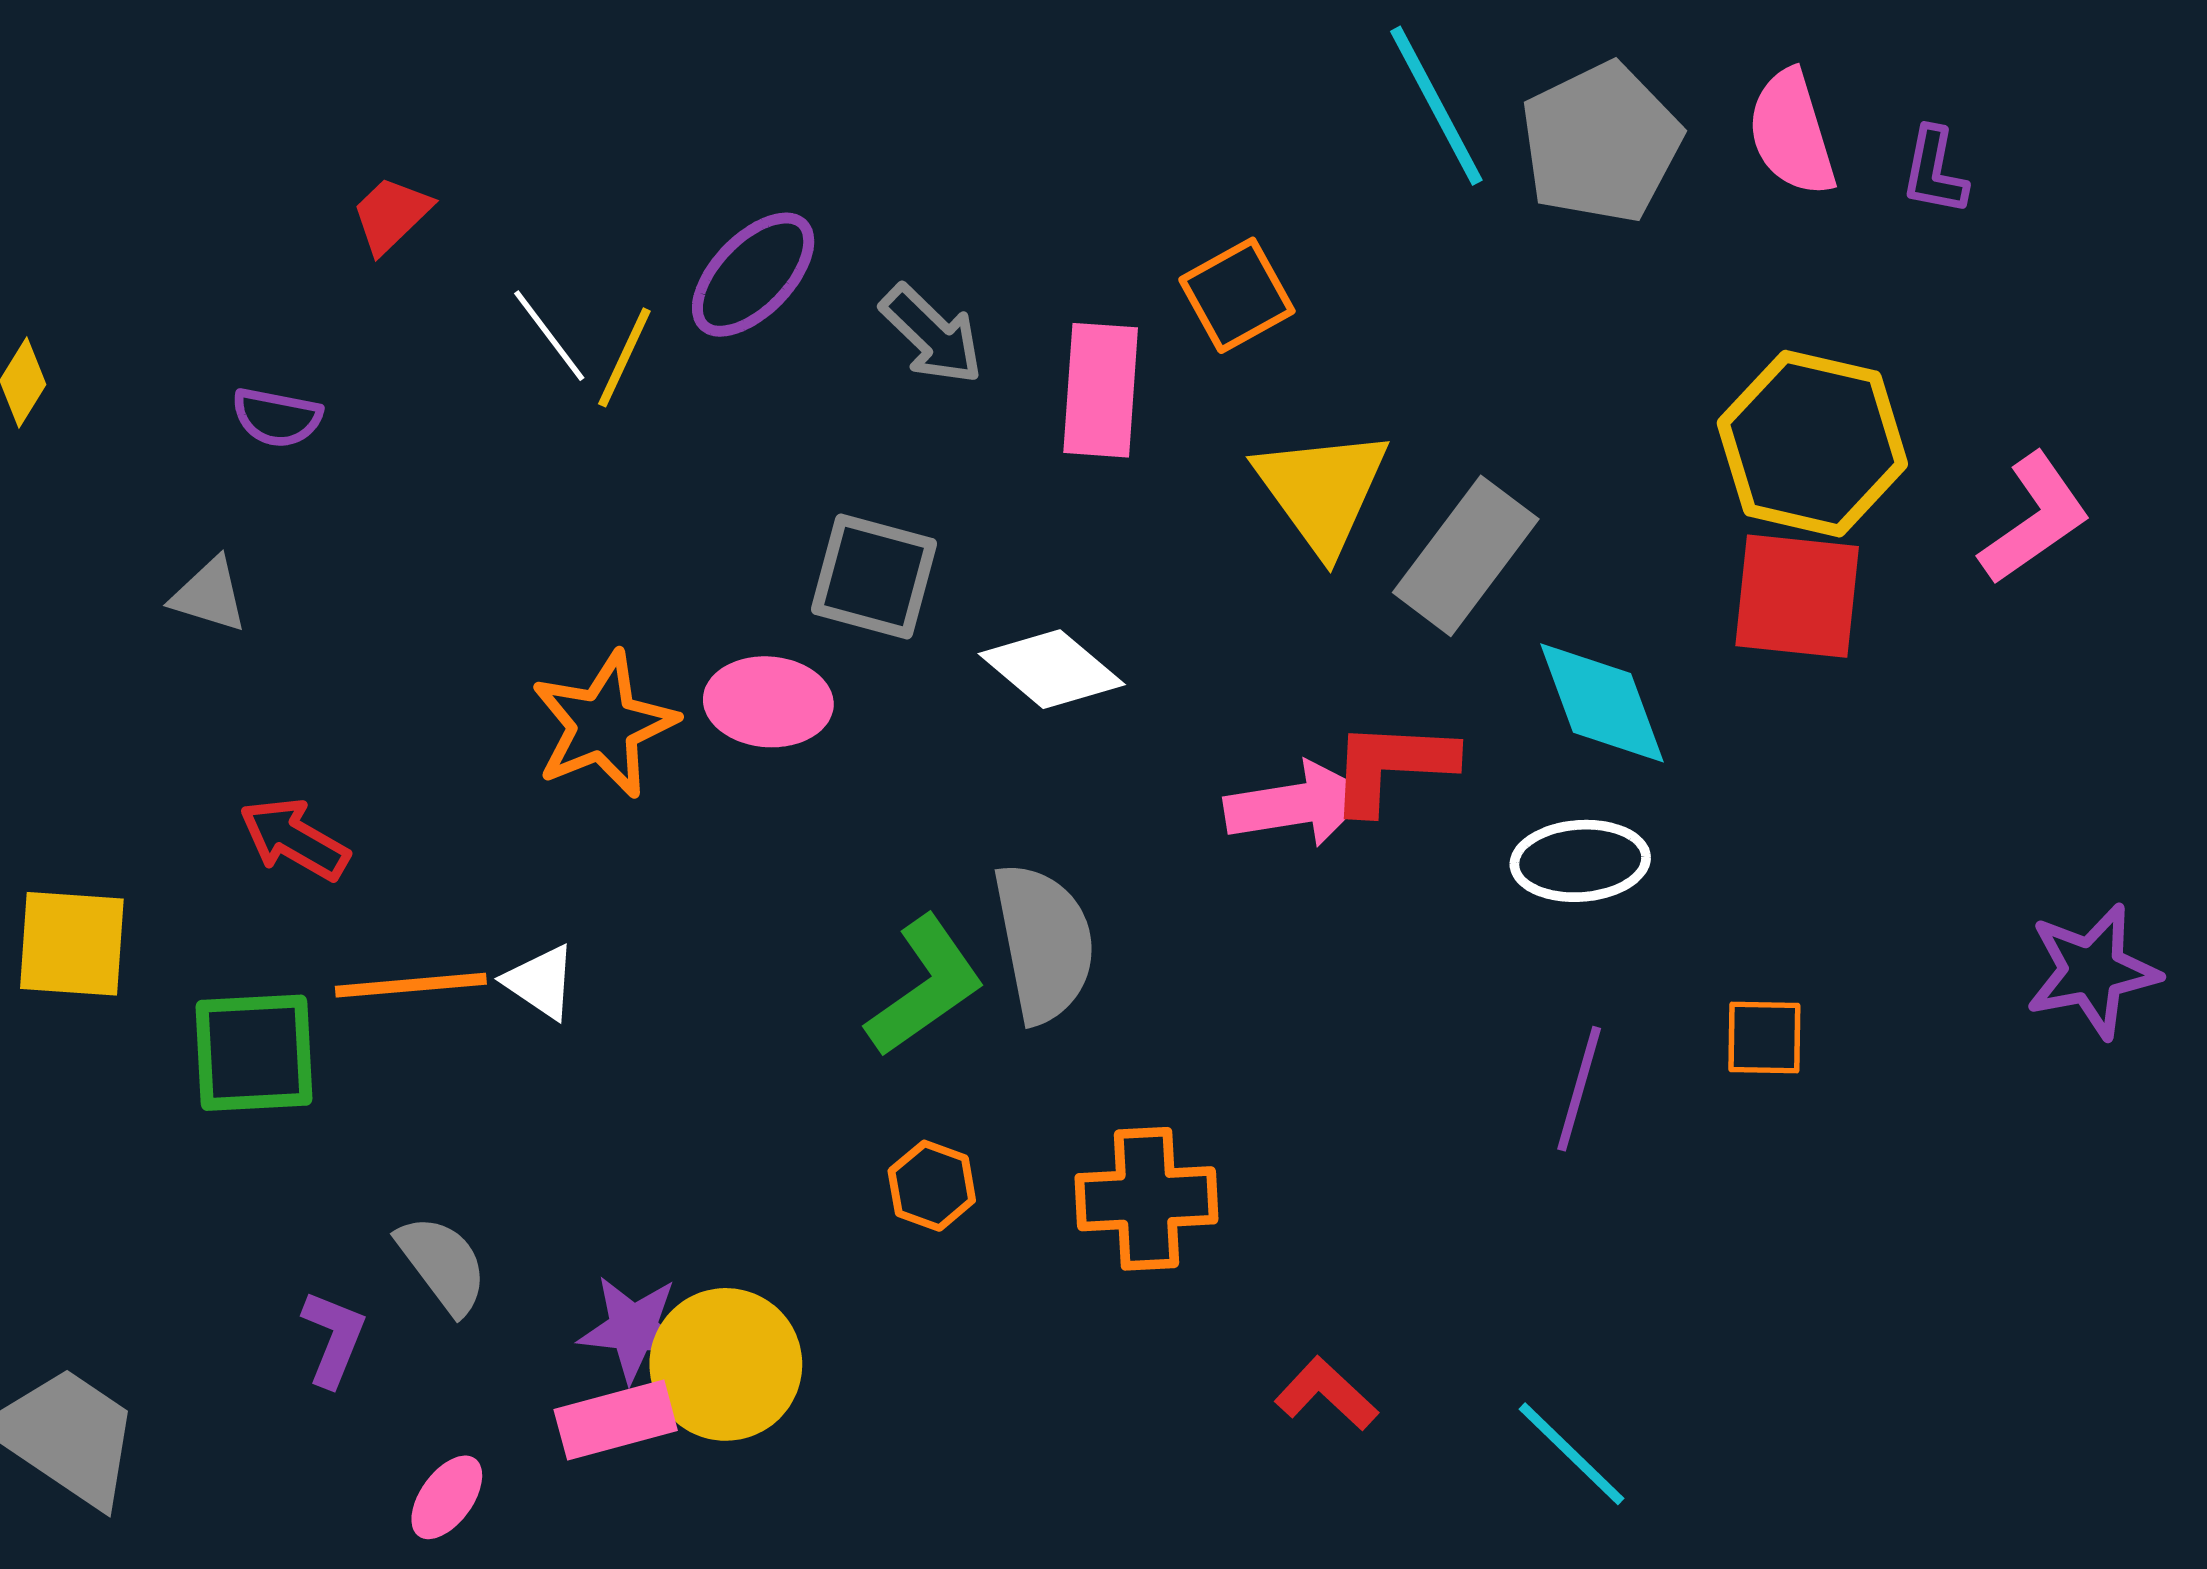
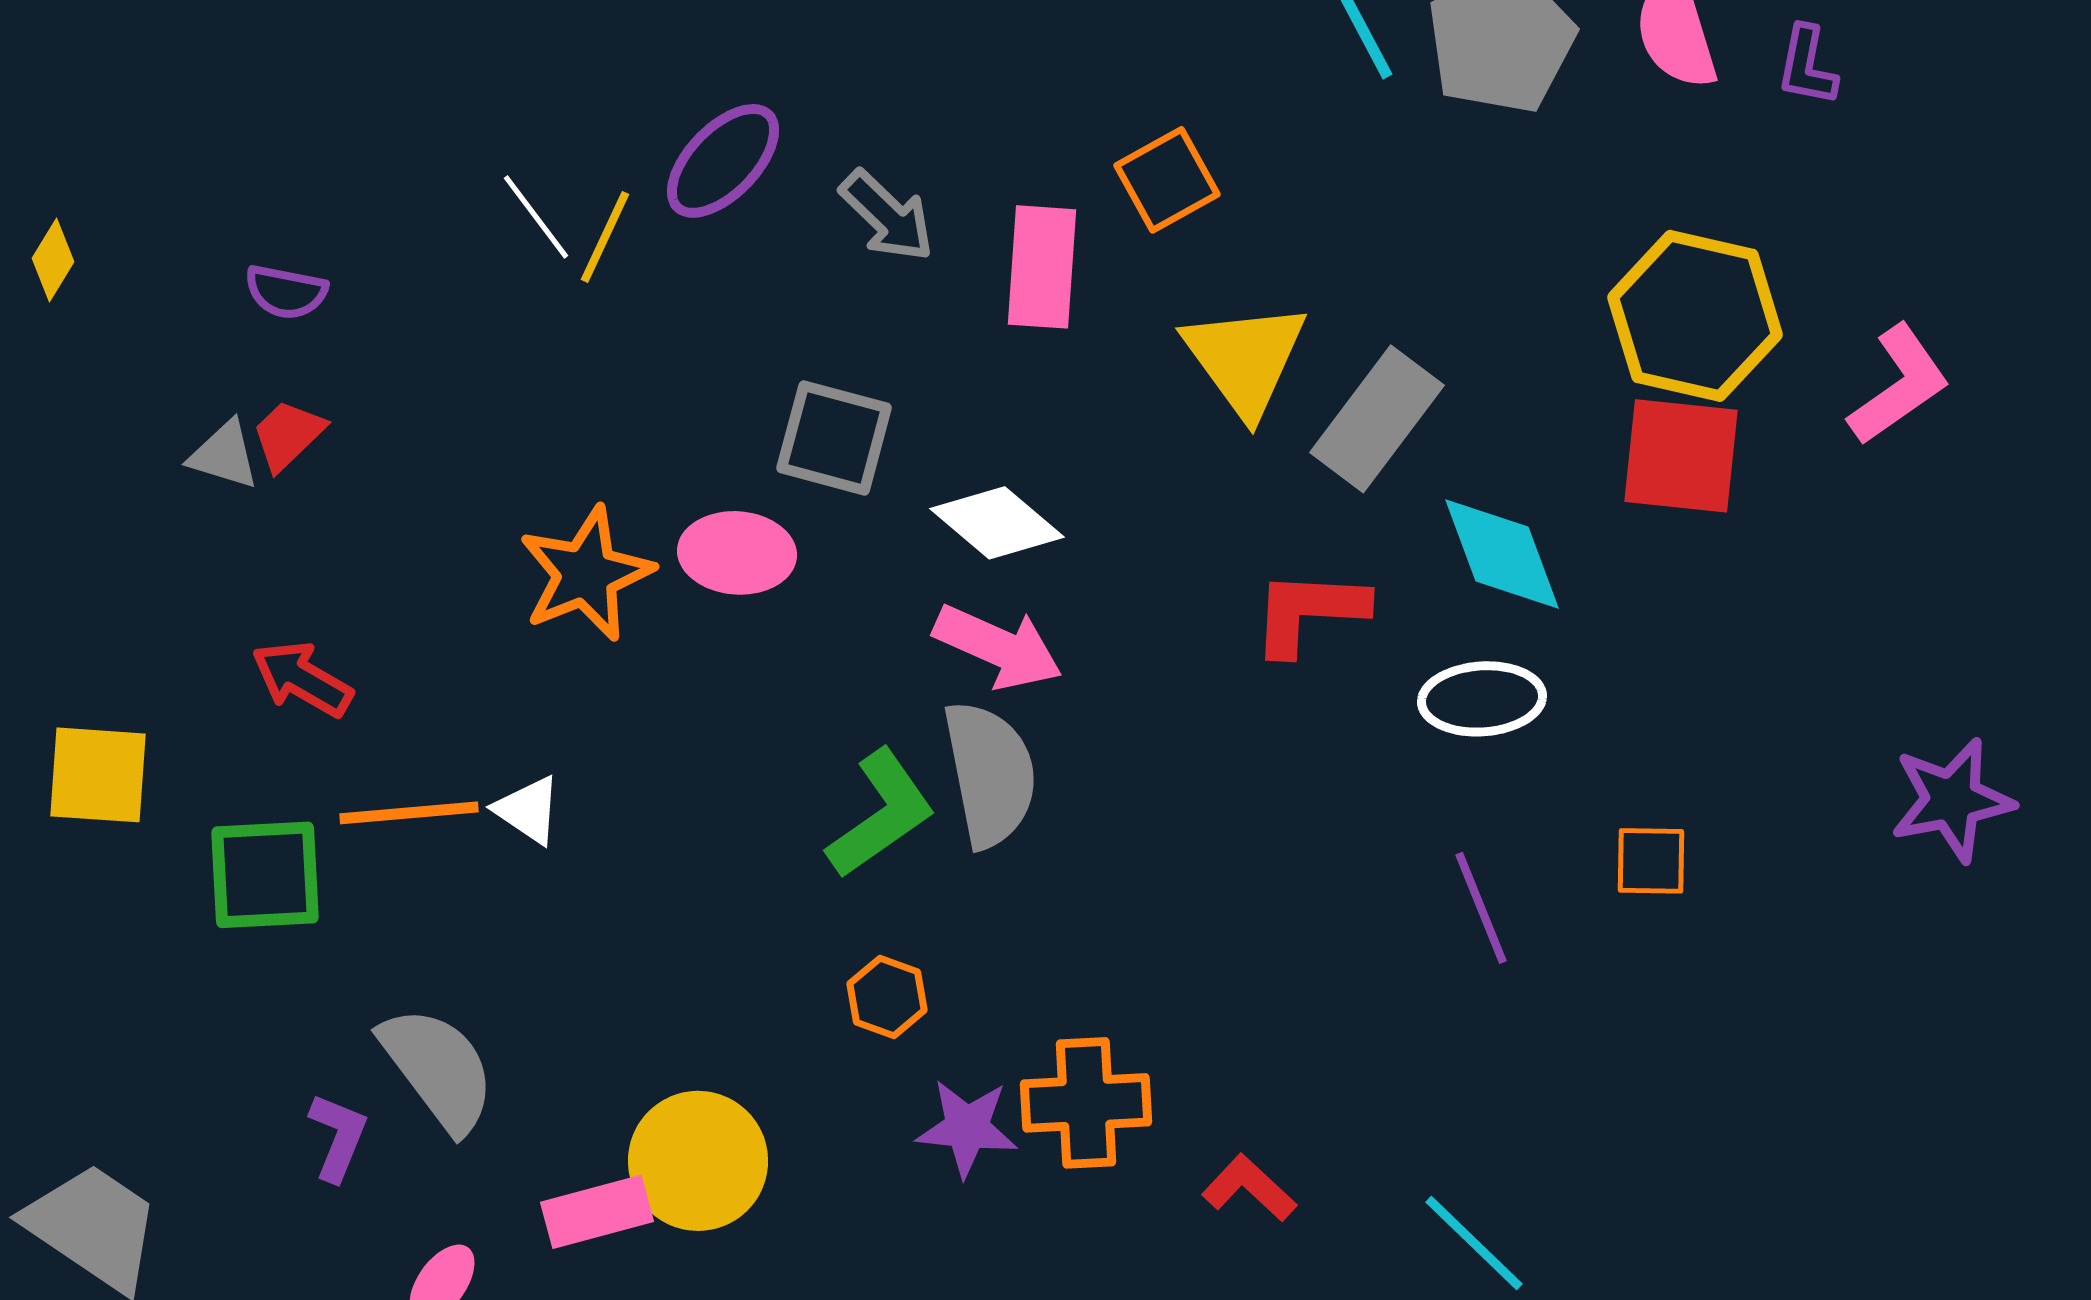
red trapezoid: (391, 215) -> (288, 435), moved
pink arrow: (1297, 804) -> (998, 647), moved, turned 33
purple line: (1579, 1089) -> (1481, 908), turned -38
orange cross: (1146, 1199) -> (1086, 1103), moved
gray semicircle: (442, 1264) -> (438, 1069), size x1.4
purple star: (633, 1328) -> (967, 1128), moved

